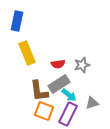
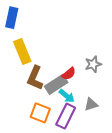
red semicircle: (58, 64) -> (69, 74), moved, turned -32
gray star: (82, 65) -> (93, 64), moved
brown L-shape: (39, 91) -> (35, 78), moved, turned 30

